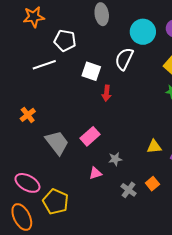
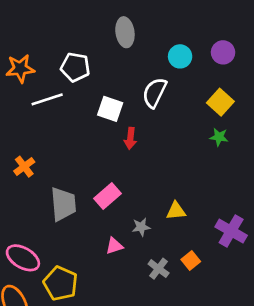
orange star: (34, 17) -> (20, 68), moved
cyan circle: (143, 32) -> (180, 56), size x0.7
gray trapezoid: (57, 143) -> (63, 204), turned 32
yellow triangle: (154, 147) -> (176, 211), moved

